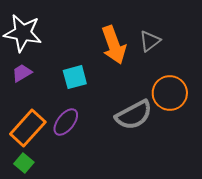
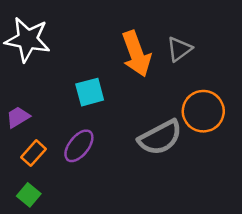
purple trapezoid: (22, 73) -> (18, 117), moved
orange rectangle: (28, 128) -> (33, 153), size x0.6

